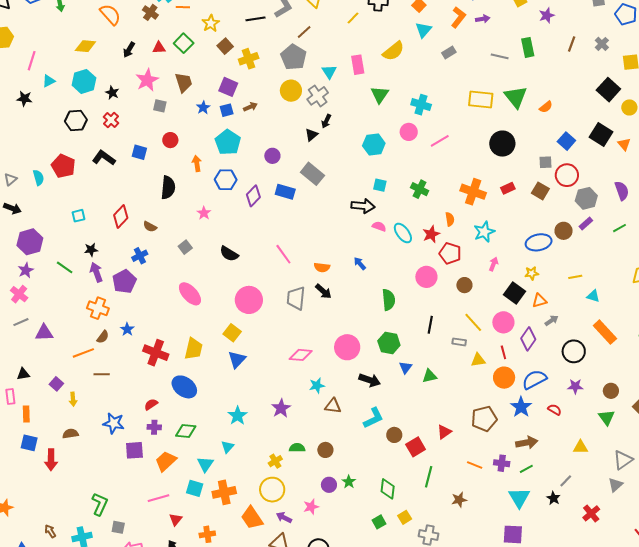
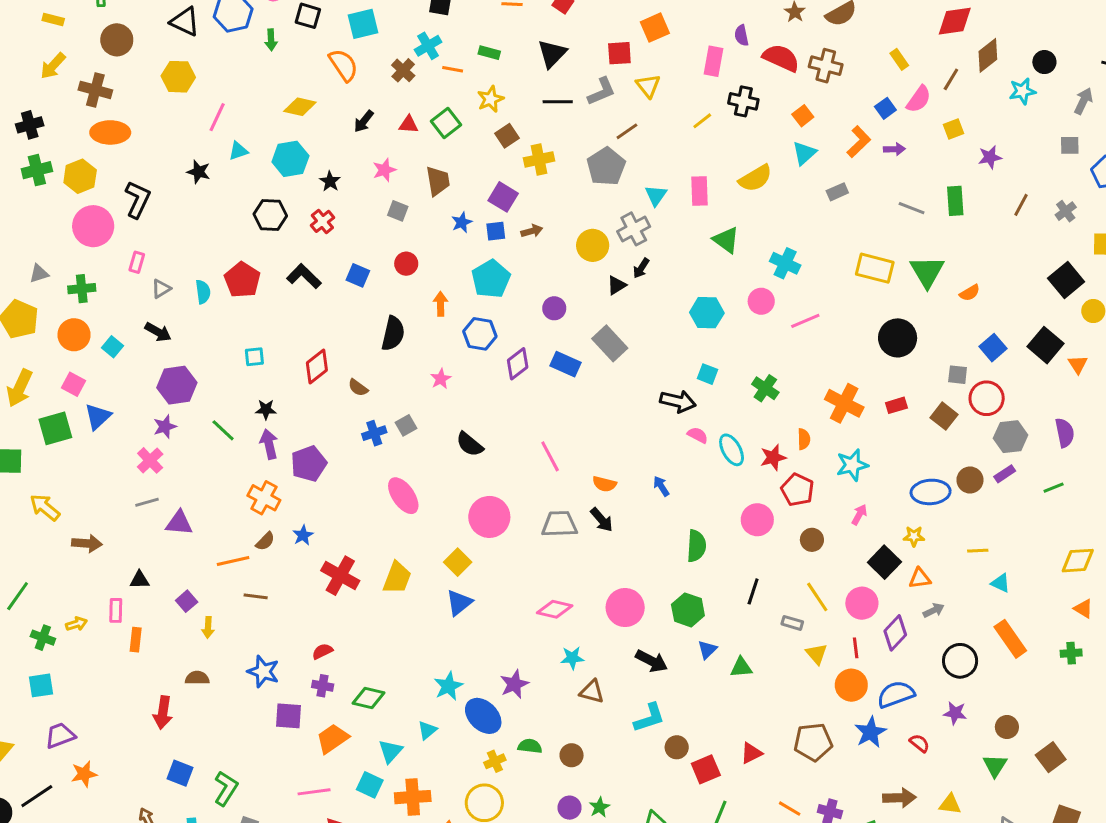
pink star: (147, 80) -> (384, 170), size x0.7
yellow circle: (291, 91) -> (593, 245), moved
green triangle: (380, 95) -> (726, 240), turned -36
blue cross: (140, 256) -> (374, 433), moved
gray trapezoid: (296, 298) -> (559, 524), turned 75
yellow triangle: (478, 360) -> (817, 654), turned 49
blue ellipse: (184, 387) -> (483, 716), moved
blue square: (29, 443) -> (180, 773), moved
brown arrow: (527, 443) -> (899, 798), moved

